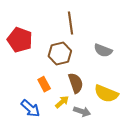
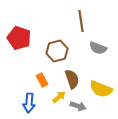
brown line: (70, 23) -> (81, 21), moved
blue arrow: (30, 108) -> (29, 103), turned 54

